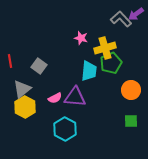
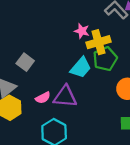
pink star: (81, 38) -> (82, 31), moved
cyan trapezoid: (89, 71) -> (81, 68), turned 35

